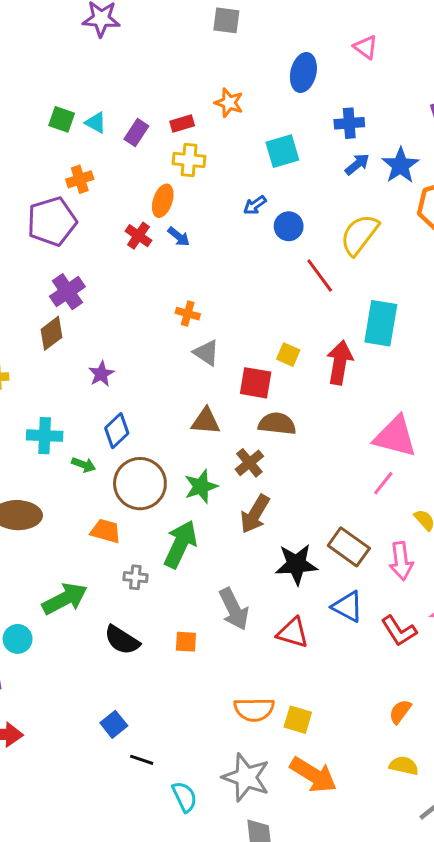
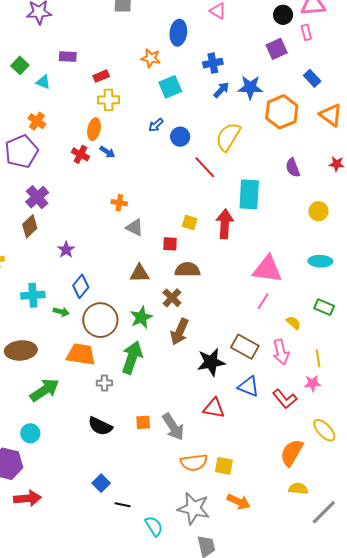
orange star: (229, 103) -> (151, 58), moved
green square: (62, 119) -> (20, 65), moved, turned 30
purple rectangle: (136, 133) -> (68, 57), moved, turned 66
blue star: (400, 165) -> (250, 87), turned -30
orange cross: (80, 179) -> (37, 121), turned -30
red square: (256, 383) -> (170, 244), size x0.7
orange trapezoid: (106, 531) -> (81, 354), size x1.4
green arrow: (65, 599) -> (45, 390), moved
gray arrow: (234, 609) -> (173, 427), moved
orange semicircle: (400, 712) -> (292, 453), size x1.6
orange arrow: (313, 775) -> (239, 502), size x0.7

